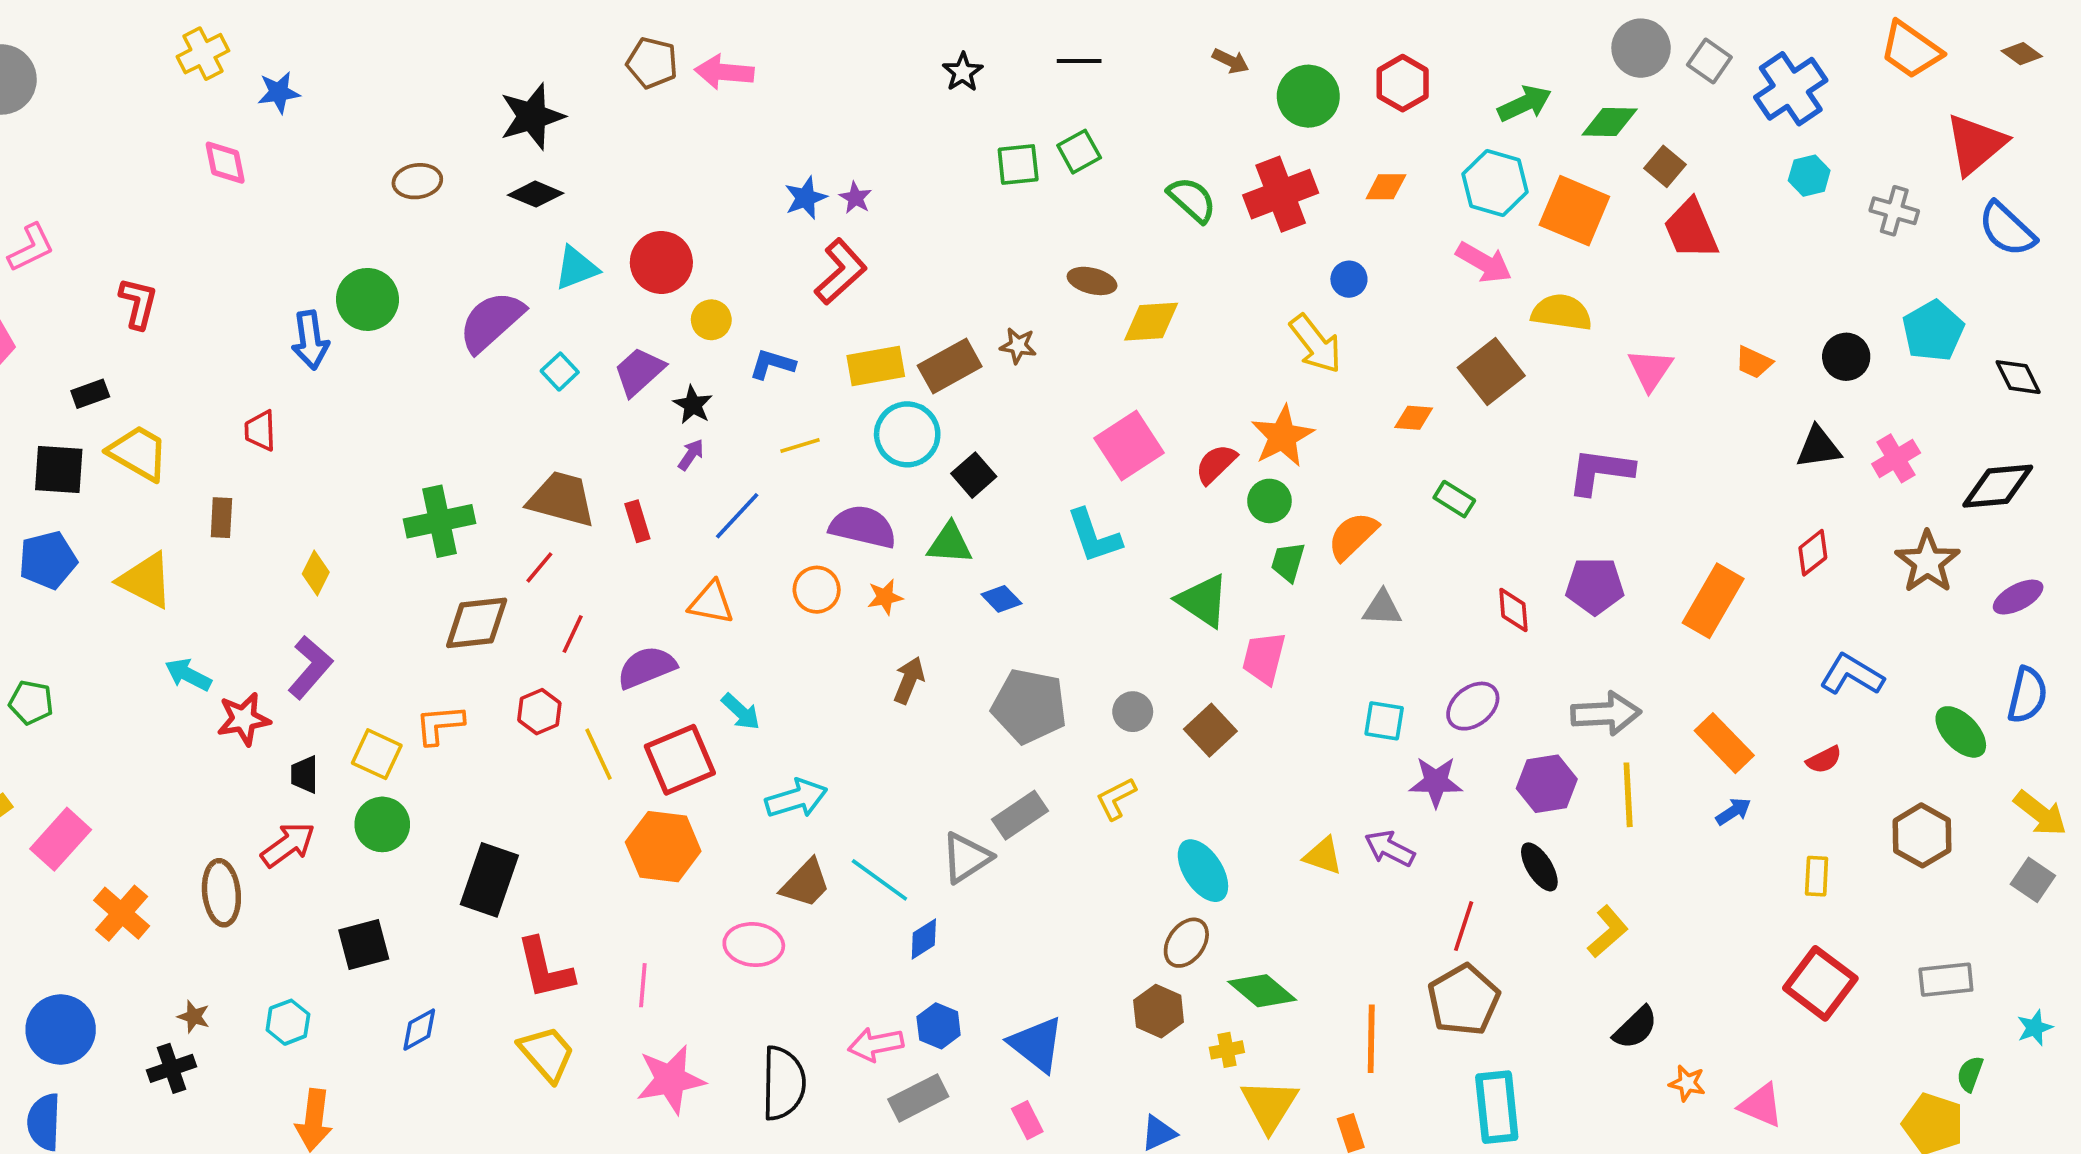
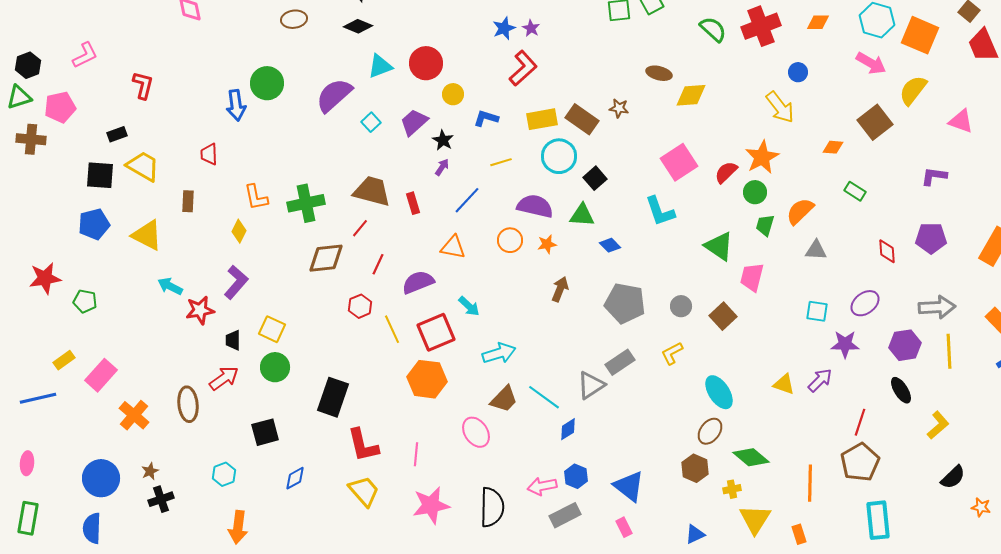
yellow semicircle: (1562, 312) -> (913, 90), turned -60
brown rectangle: (950, 366) -> (582, 119), turned 64
pink triangle: (1650, 370) -> (961, 121), turned -44
purple L-shape: (1600, 471) -> (934, 176), size x0.7
orange L-shape: (440, 725) -> (256, 197), moved, turned -96
purple arrow: (1390, 848) -> (820, 380), turned 108
pink ellipse: (754, 945) -> (476, 432), turned 52
brown star: (194, 1017) -> (150, 471), moved, turned 30

